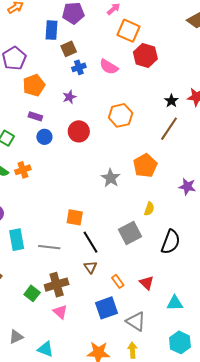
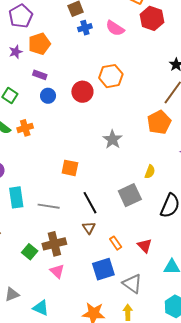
purple star: (69, 97) -> (16, 52), moved
orange hexagon: (121, 115) -> (111, 76), moved
orange pentagon: (145, 166) -> (159, 122), moved
orange square: (75, 217) -> (70, 168), moved

